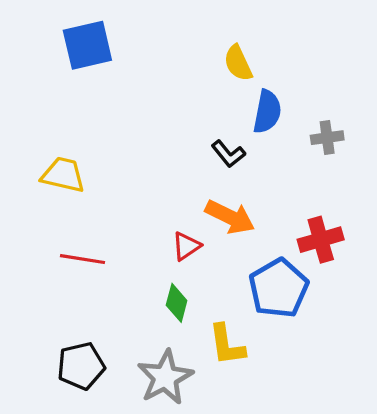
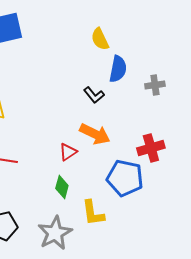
blue pentagon: (279, 288) -> (125, 178), turned -30

